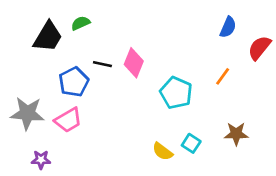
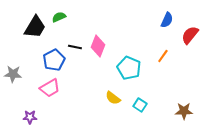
gray star: (27, 113) -> (13, 74), moved, size x0.7
brown star: (236, 134) -> (184, 111), moved
yellow semicircle: (162, 151) -> (113, 98), moved

